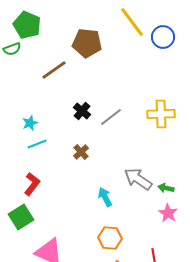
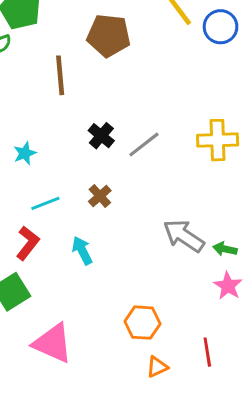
brown line: (54, 70) -> (60, 75), turned -60
cyan line: (37, 144) -> (45, 203), moved
cyan arrow: (105, 197) -> (82, 250), moved

